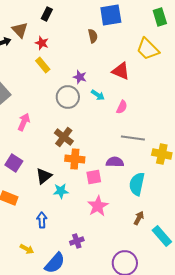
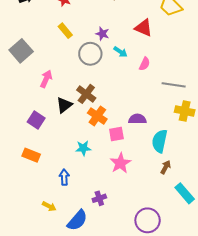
yellow rectangle: (43, 65) -> (65, 31), moved
gray line: (133, 138) -> (174, 85), moved
orange cross: (75, 159) -> (97, 116), turned 30
black triangle: (44, 176) -> (64, 105), moved
brown arrow: (139, 218) -> (166, 167), moved

